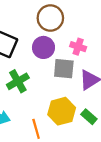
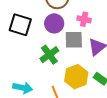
green cross: (18, 81) -> (49, 55), moved

